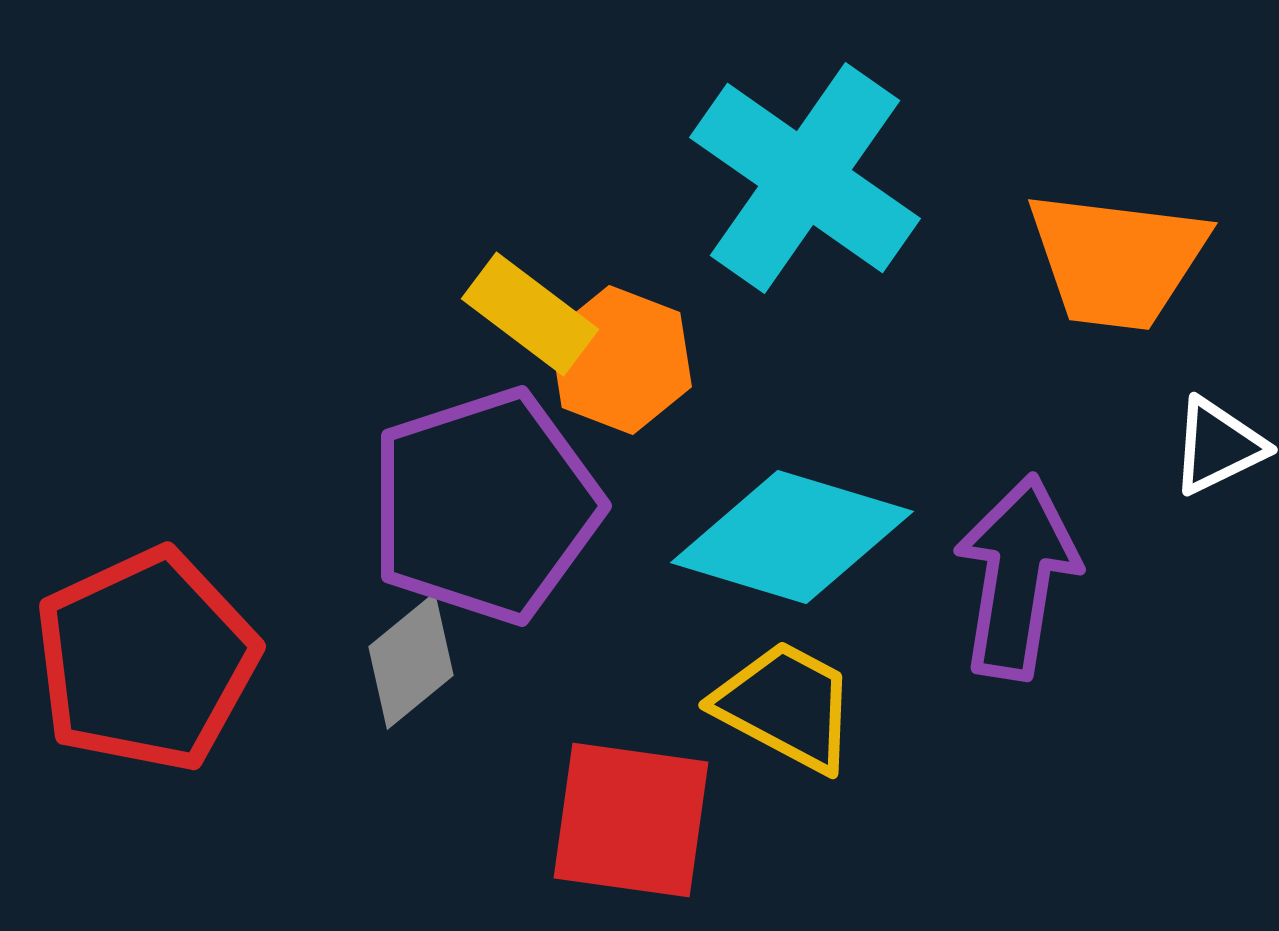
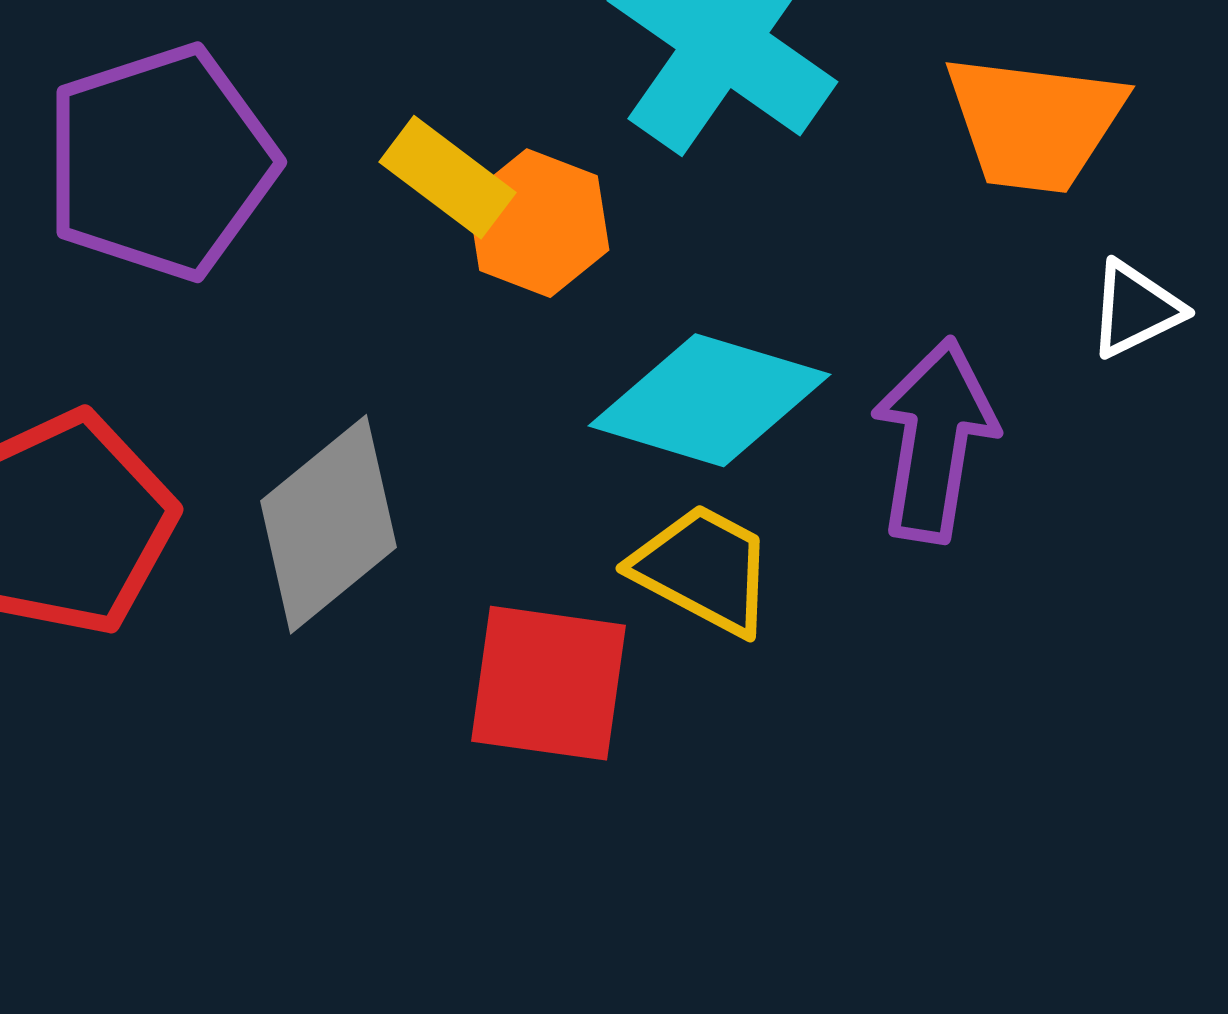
purple pentagon: (485, 506) -> (160, 162), moved
gray diamond: (411, 661) -> (328, 524), size x1.6

